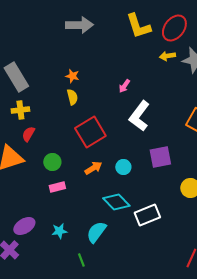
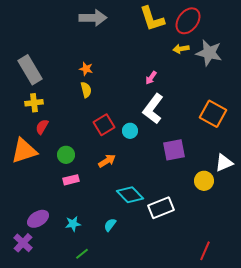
pink arrow: (124, 86) -> (151, 78), moved
red square: (90, 132) -> (104, 125), size x0.7
cyan circle: (123, 167) -> (130, 131), moved
cyan semicircle: (96, 232) -> (110, 225), size x0.6
green line: (81, 260) -> (82, 254), moved, turned 72

